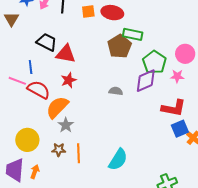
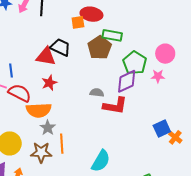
orange square: (88, 12) -> (78, 22), moved
black trapezoid: (47, 42) -> (60, 47), moved
orange semicircle: (57, 107) -> (39, 110), turned -135
red L-shape: (174, 108) -> (115, 106), moved
brown star: (59, 150) -> (41, 152), size x1.5
orange line: (78, 153) -> (62, 144), moved

